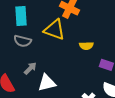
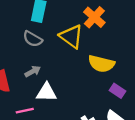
yellow semicircle: (86, 46) -> (101, 64), size x1.6

